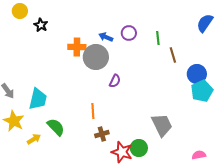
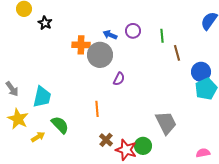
brown cross: (102, 134) -> (106, 140), moved, turned -32

